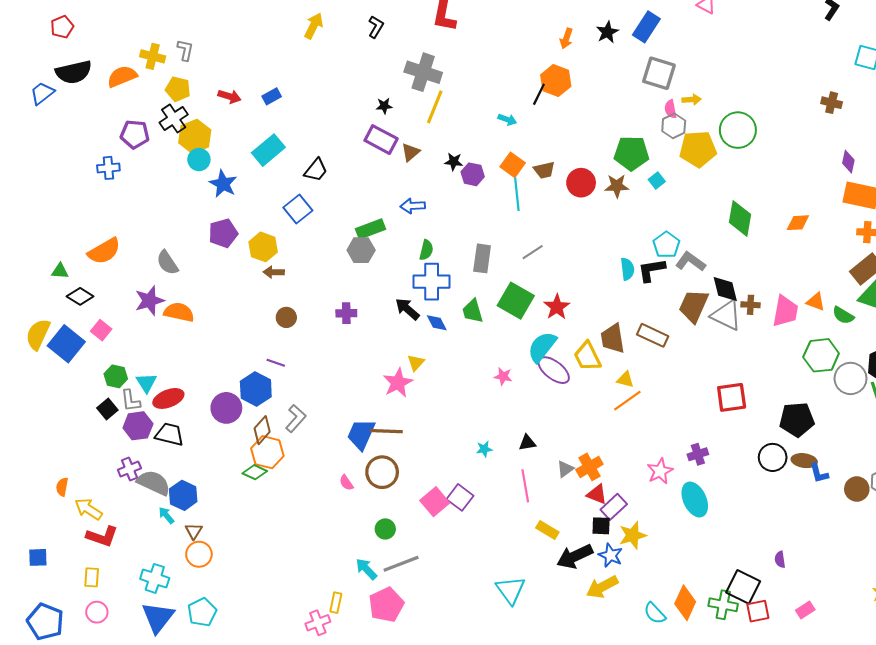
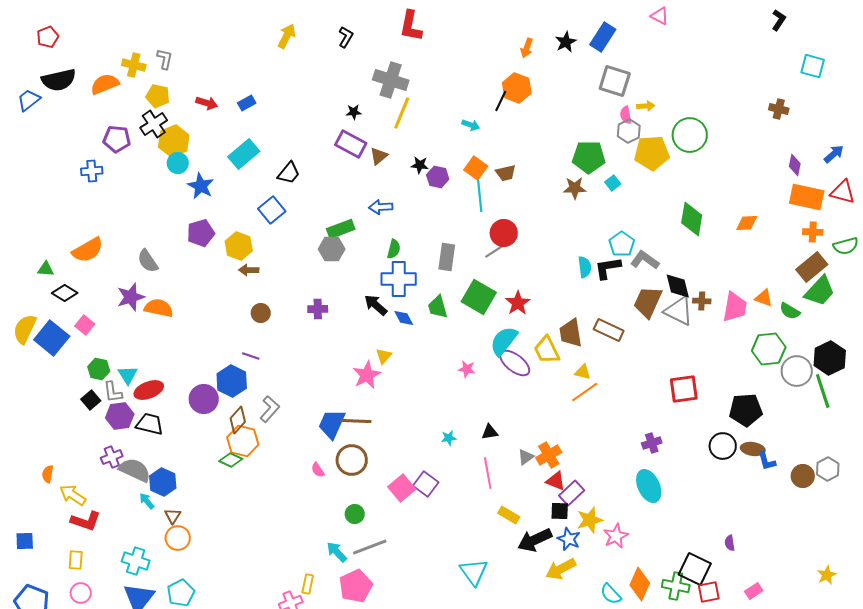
red circle: (581, 183) -> (504, 233), moved
pink star: (660, 471) -> (616, 536), moved

